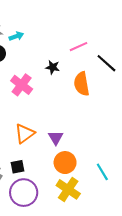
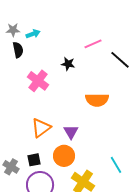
orange semicircle: (82, 84) -> (97, 100), moved, turned -80
orange circle: (65, 163) -> (64, 156), moved

